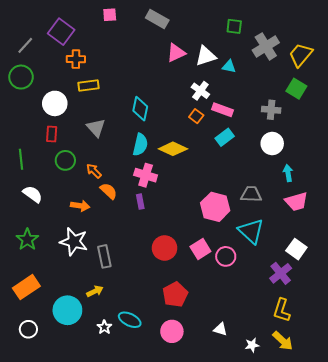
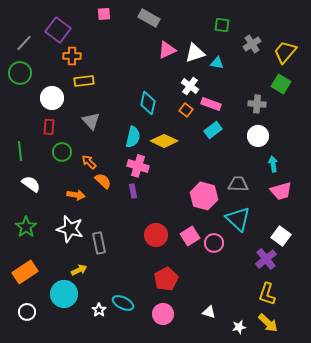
gray cross: (266, 46) -> (252, 44), size x0.7
cyan diamond: (140, 109) -> (148, 103), moved
yellow arrow: (95, 291) -> (79, 270), moved

